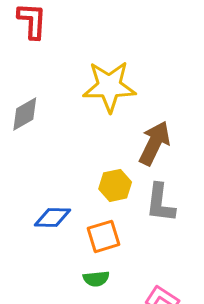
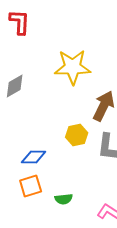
orange square: (103, 236) -> (31, 186), moved

